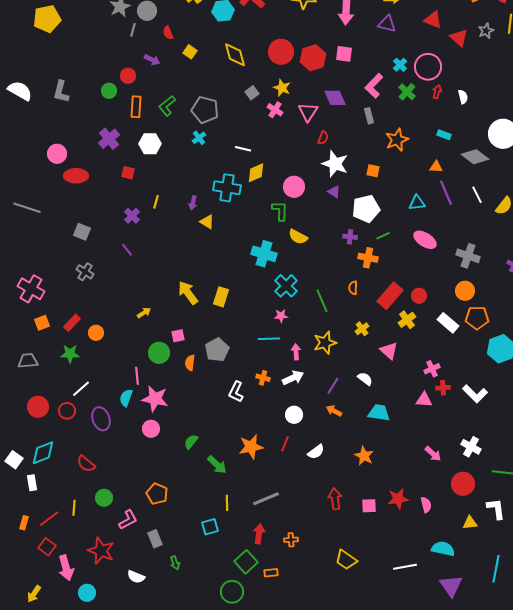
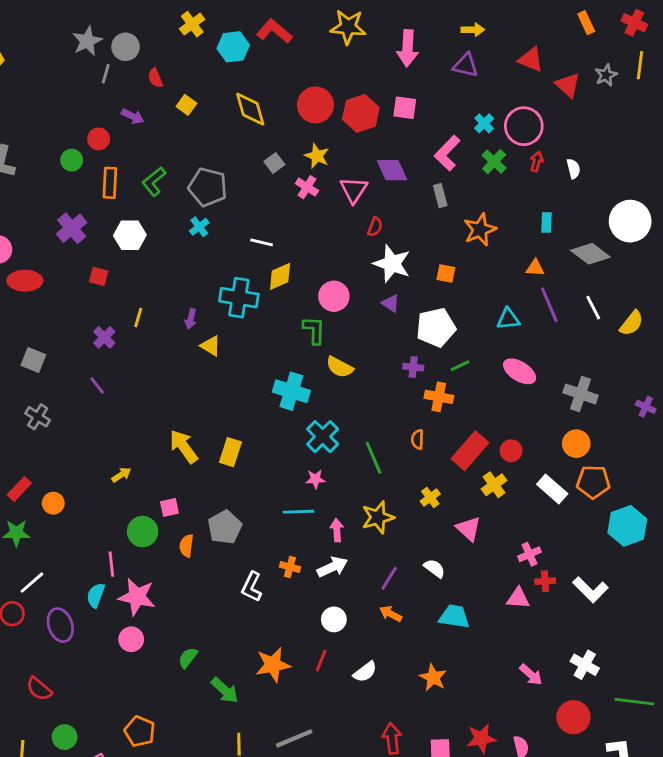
cyan rectangle: (444, 135) -> (546, 223), turned 72

